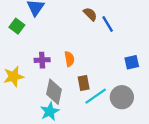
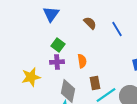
brown semicircle: (90, 14) -> (90, 23), moved
green square: (17, 26) -> (58, 45), moved

